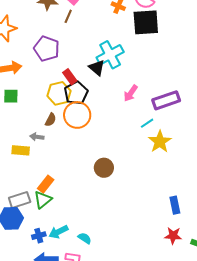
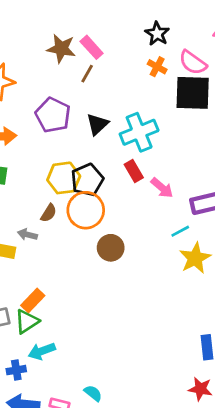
black triangle: (97, 68) -> (97, 124), moved, turned 30
red rectangle: (70, 77) -> (134, 171), moved
pink arrow: (131, 93) -> (162, 188), turned -90
brown circle: (104, 168) -> (111, 248), moved
cyan arrow: (58, 232) -> (42, 351), moved
cyan semicircle: (85, 238) -> (93, 393), moved

